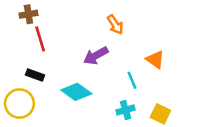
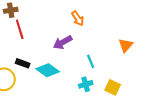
orange triangle: (155, 60) -> (126, 45), moved, turned 35
black rectangle: (35, 75) -> (23, 63), moved

